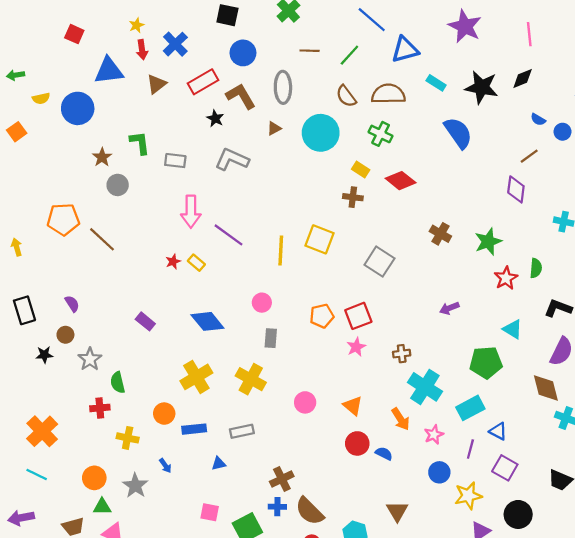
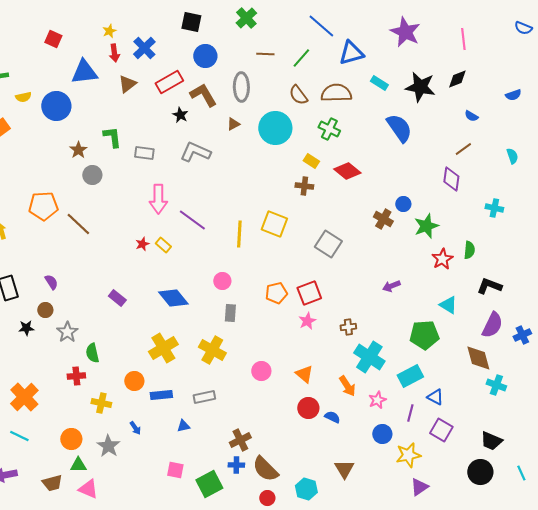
blue circle: (563, 132) -> (403, 204), moved
black circle: (518, 514) -> (480, 472), moved

